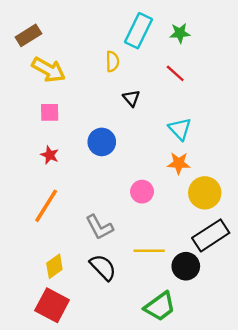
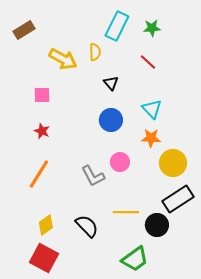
yellow arrow: (49, 70) -> (63, 59), moved
blue circle: (102, 142) -> (111, 120), moved
gray L-shape: (99, 227) -> (93, 176), moved

